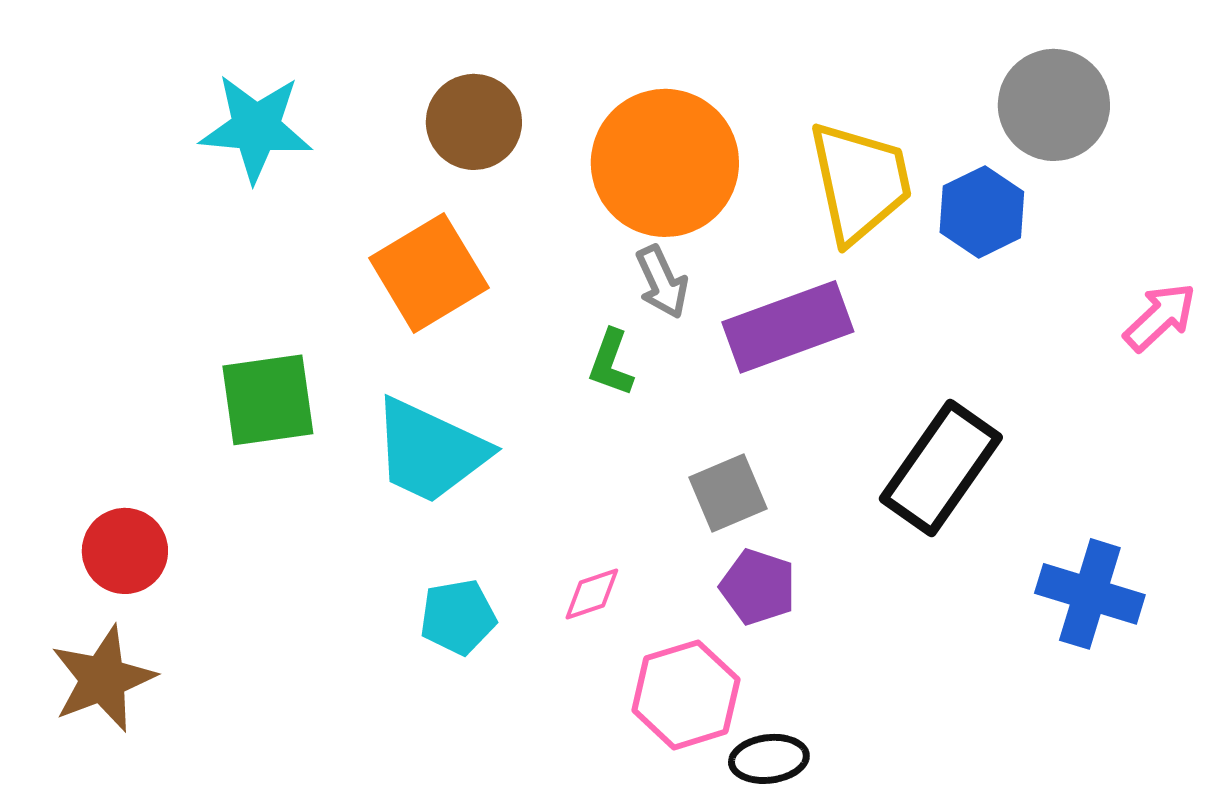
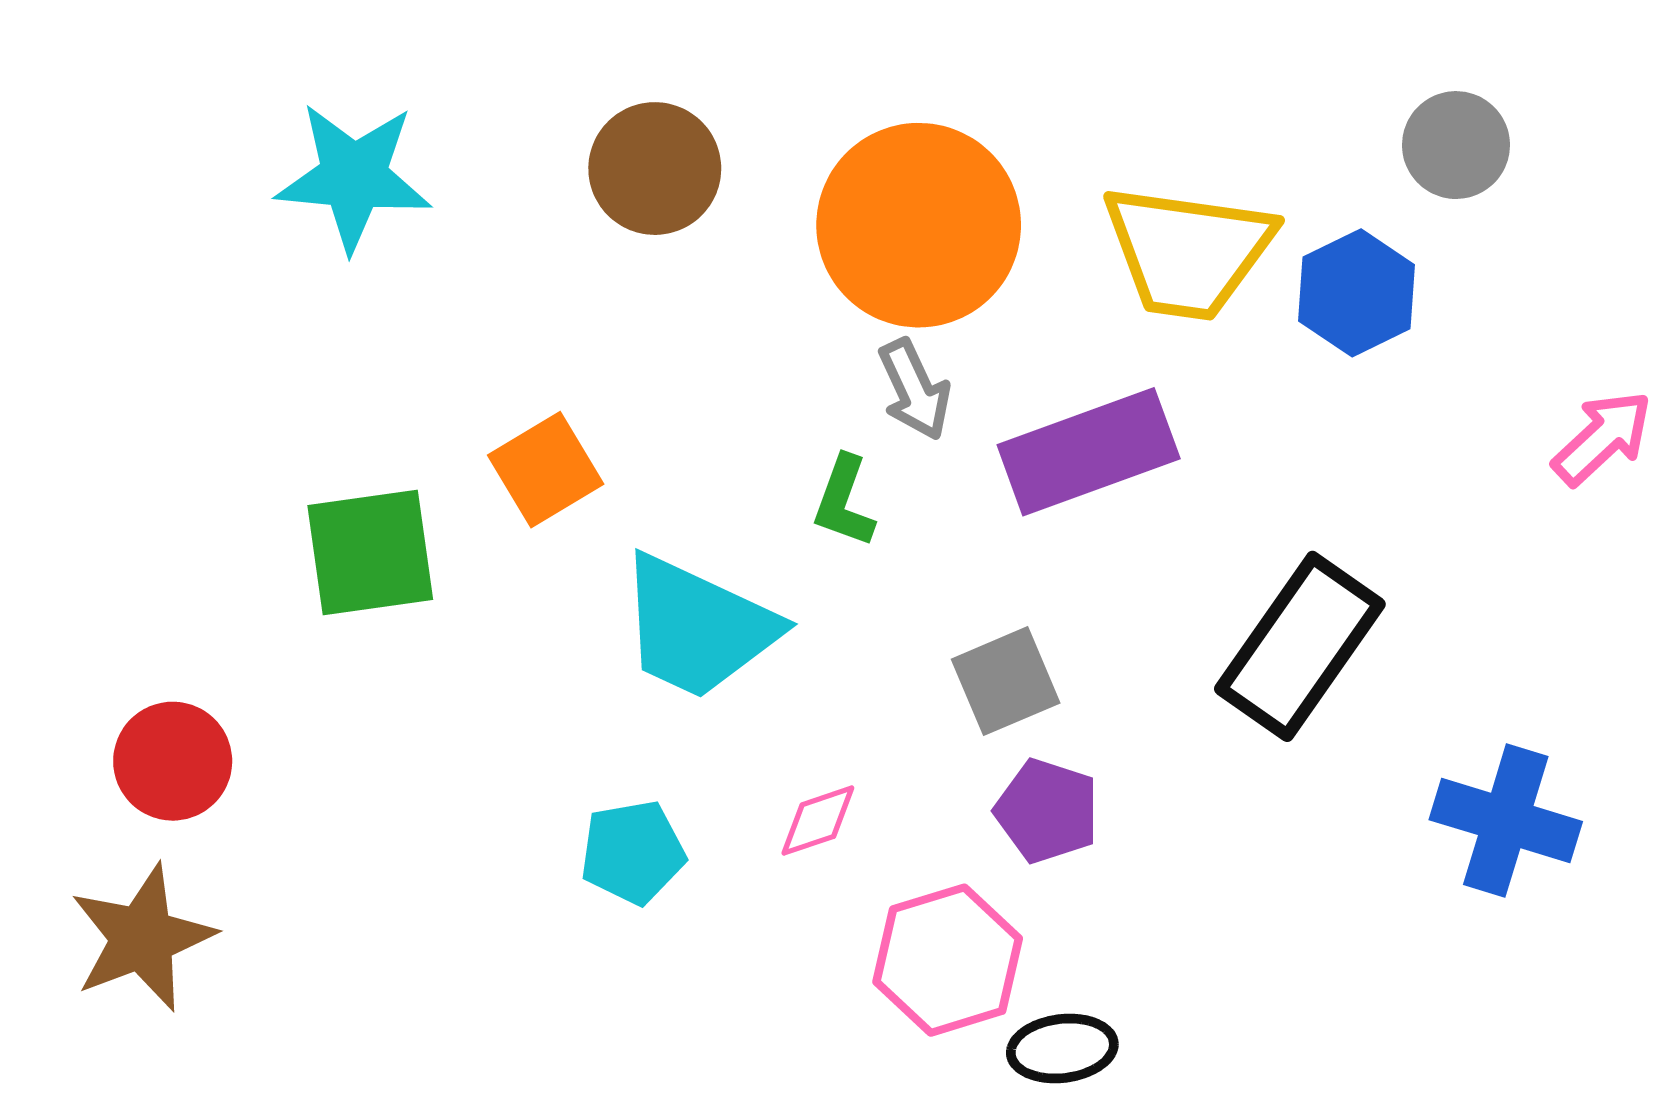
gray circle: (1054, 105) -> (1456, 145), size x0.7
yellow trapezoid: (860, 182) -> (1188, 251), turned 110
orange square: (429, 273) -> (546, 470), moved, size x0.7
cyan trapezoid: (430, 451) -> (698, 627), moved

